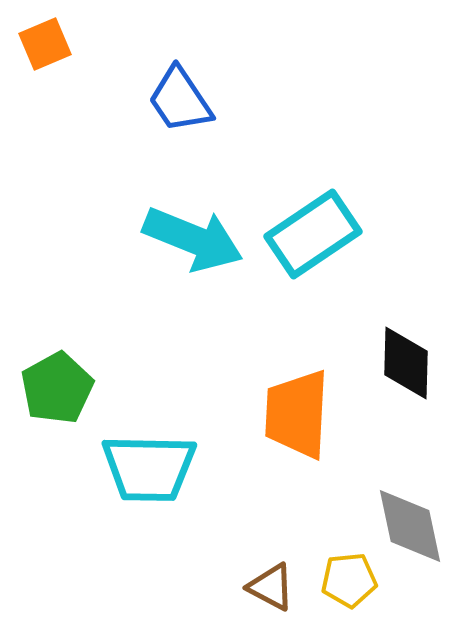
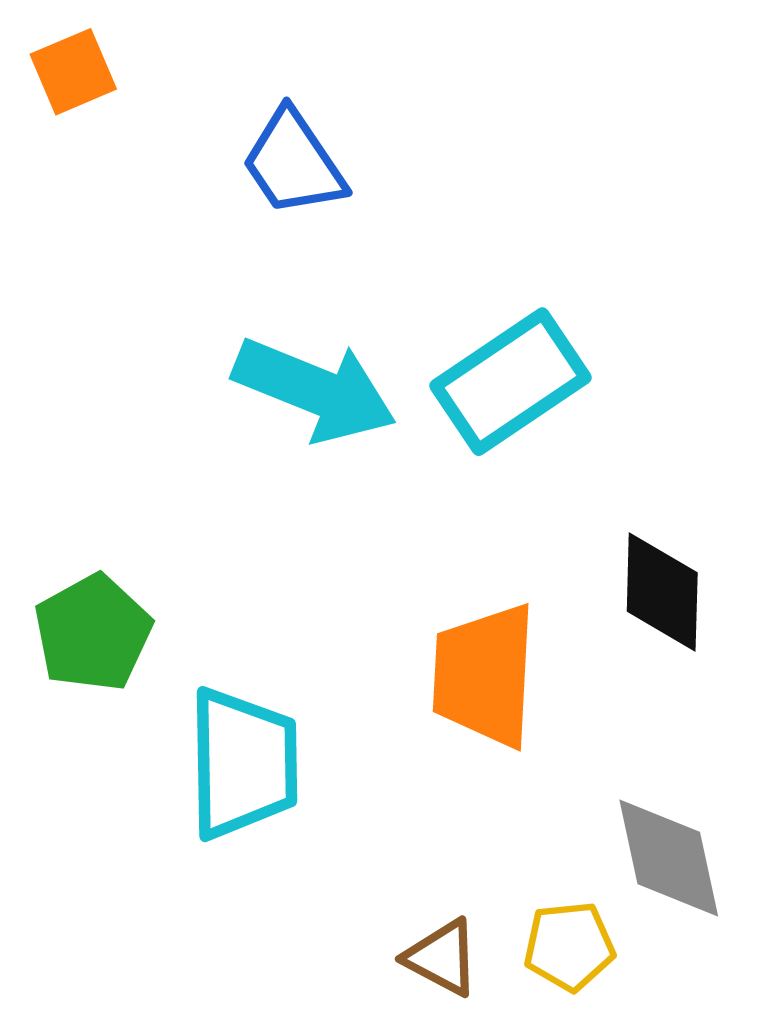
cyan trapezoid: (149, 468) -> (243, 763), turned -92

